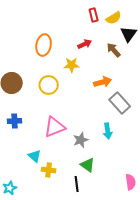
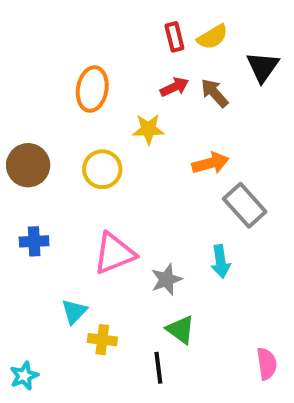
red rectangle: (94, 15) -> (174, 37), moved
yellow semicircle: (114, 18) -> (213, 37), moved
brown arrow: (114, 50) -> (215, 93), moved
cyan triangle: (35, 156) -> (74, 312), turned 32

